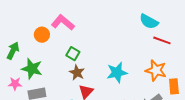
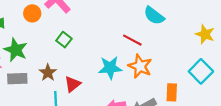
red line: (162, 40) -> (132, 40), moved
orange star: (156, 70) -> (140, 66), moved
brown star: (77, 73) -> (48, 73), moved

